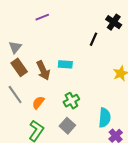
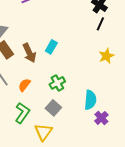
black line: (94, 39) -> (100, 24), moved
cyan rectangle: (65, 64) -> (51, 47), turned -64

